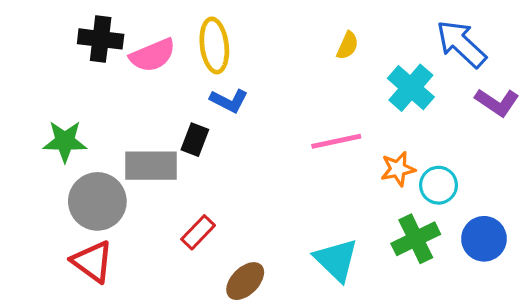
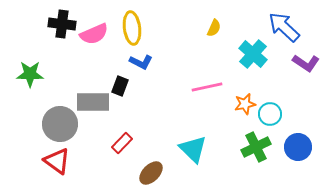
green star: (65, 141) -> (30, 74), moved
cyan triangle: (336, 260) -> (193, 149), moved

